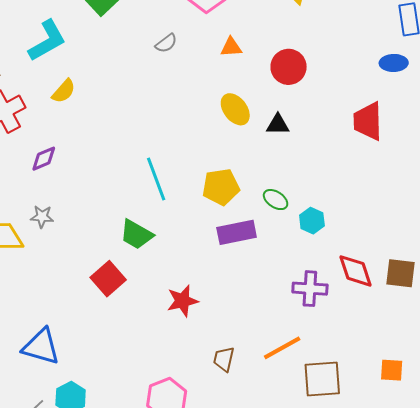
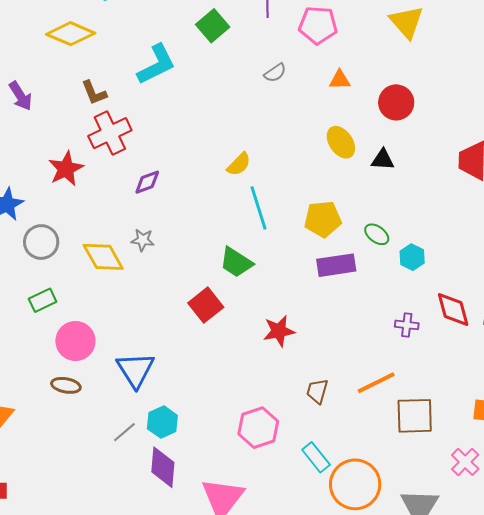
yellow semicircle: (64, 91) -> (239, 164), moved
purple cross: (310, 289) -> (407, 325), size x0.7
blue triangle: (41, 347) -> (135, 370), turned 39

